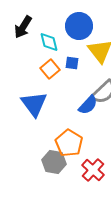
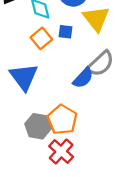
gray hexagon: (54, 162) -> (38, 126), moved
red cross: (93, 170) -> (61, 151), moved

